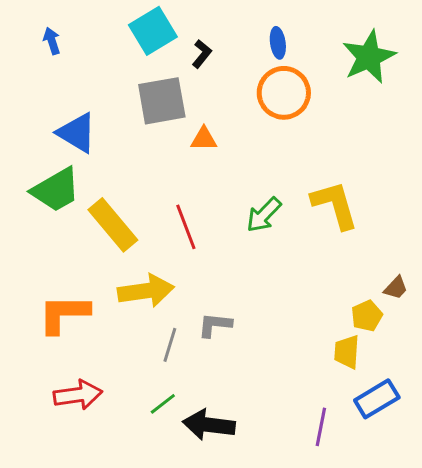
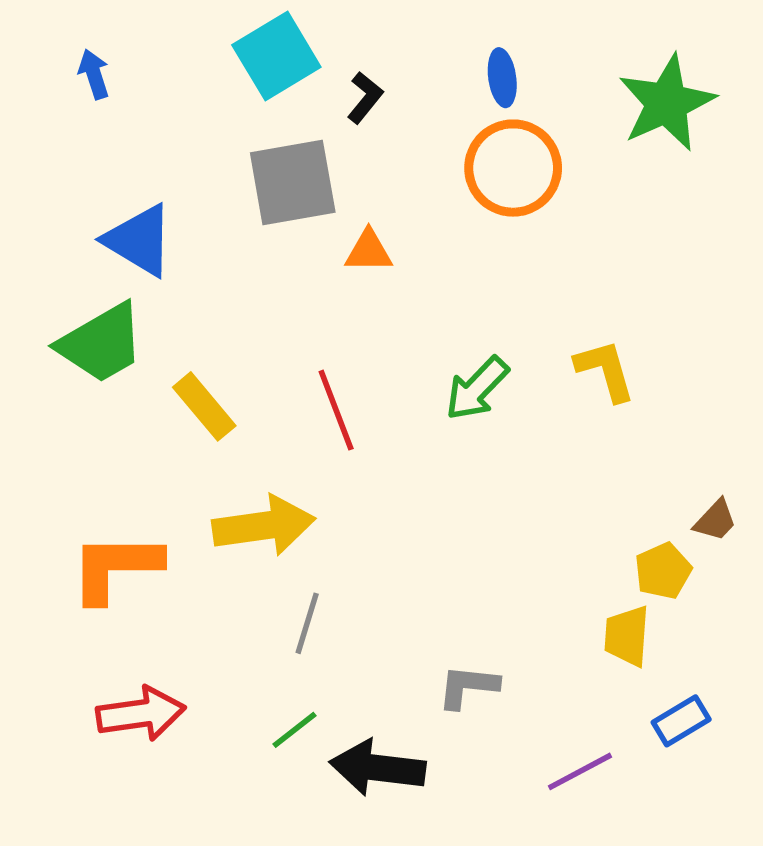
yellow L-shape: (335, 205) -> (605, 370), size x0.7
yellow rectangle: (113, 225) -> (204, 406), size x0.7
gray L-shape: (215, 325) -> (468, 687), moved
blue rectangle: (377, 399) -> (681, 721), size x0.7
purple line: (321, 427) -> (580, 771), turned 51

